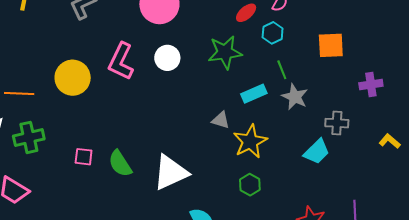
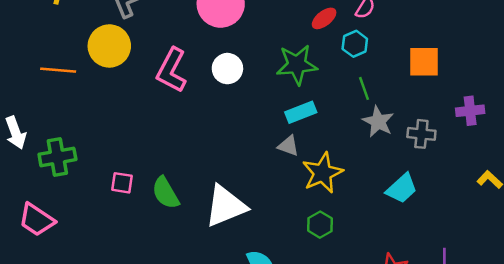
yellow circle: (73, 78) -> (109, 46), moved
orange line: (19, 94) -> (58, 70), moved
cyan rectangle: (254, 94) -> (301, 112), moved
gray cross: (337, 123) -> (421, 134), moved

